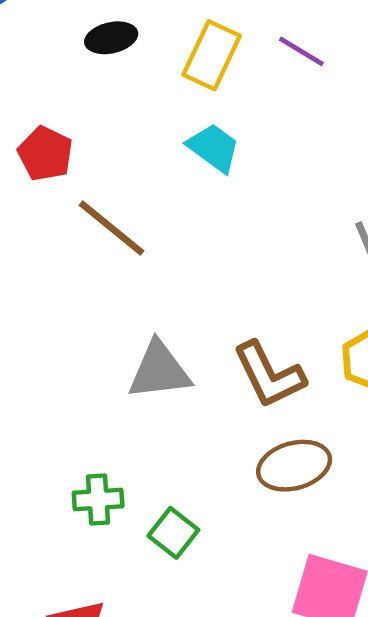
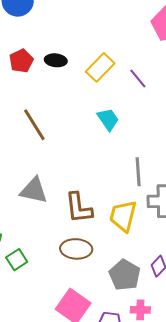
black ellipse: (111, 38) -> (56, 60), moved
cyan trapezoid: (214, 148) -> (108, 119), moved
red pentagon: (45, 154) -> (21, 61), moved

